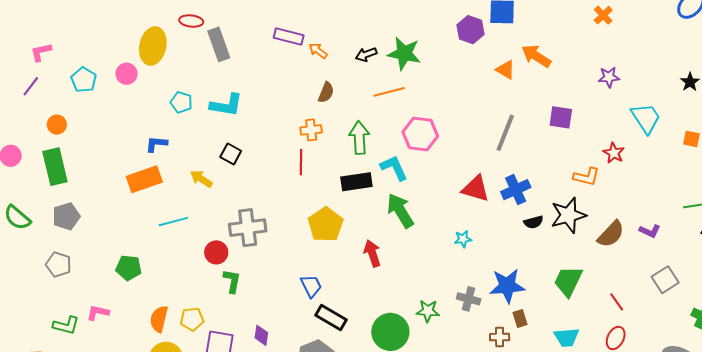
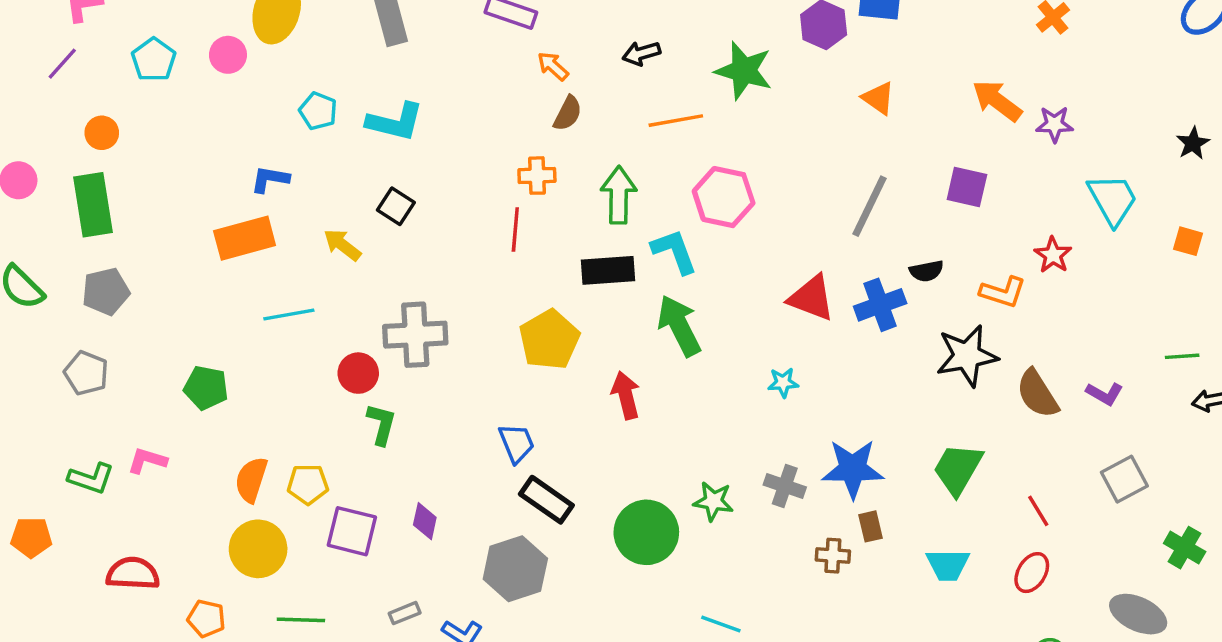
orange arrow: (318, 51) -> (553, 66), moved
green star: (404, 53) -> (744, 71), moved
orange arrow: (536, 56) -> (997, 101), moved
black semicircle: (534, 222) -> (926, 271), moved
brown semicircle: (611, 234) -> (1037, 394), turned 100

